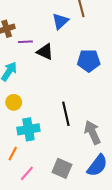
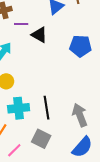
black line: (66, 114) -> (47, 108), moved
gray square: (62, 168) -> (41, 139), moved

